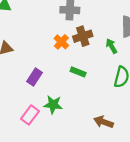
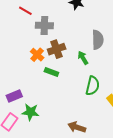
green rectangle: (78, 72) -> (51, 72), moved
purple rectangle: (34, 77) -> (14, 96), moved, turned 35

